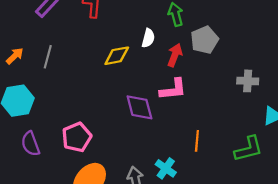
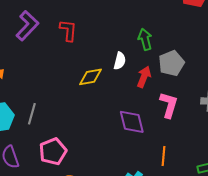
gray line: (48, 57) -> (32, 114), moved
pink L-shape: (173, 89) -> (169, 105), moved, turned -68
purple diamond: (139, 107) -> (132, 122), moved

